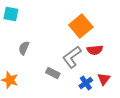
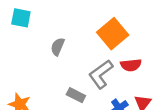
gray semicircle: (24, 48) -> (58, 47), moved

